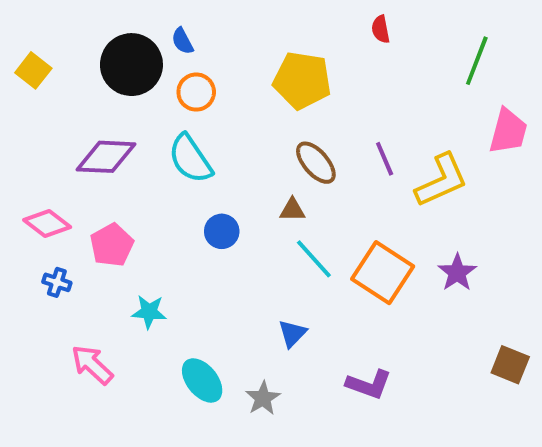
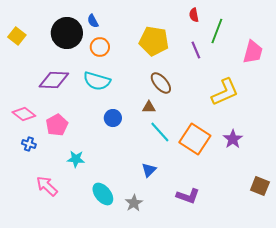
green line: (477, 61) -> (217, 31), moved
pink trapezoid: (508, 131) -> (253, 52), moved
cyan semicircle: (190, 159) -> (97, 81), turned -40
purple line: (385, 159) -> (196, 50), moved

